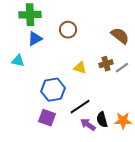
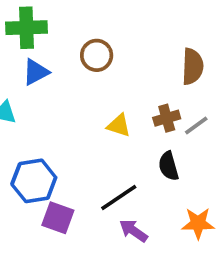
brown semicircle: (120, 36) -> (193, 66), turned 54
blue hexagon: (53, 90) -> (34, 181), moved
black semicircle: (102, 120) -> (169, 166), moved

